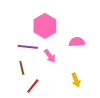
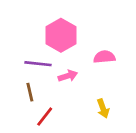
pink arrow: (50, 56) -> (68, 76), turned -72

